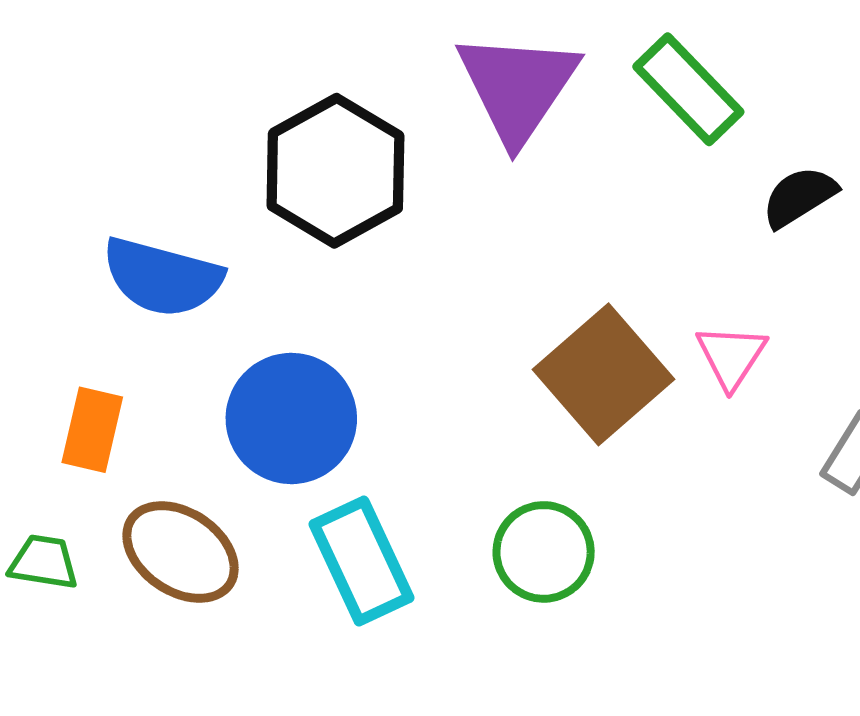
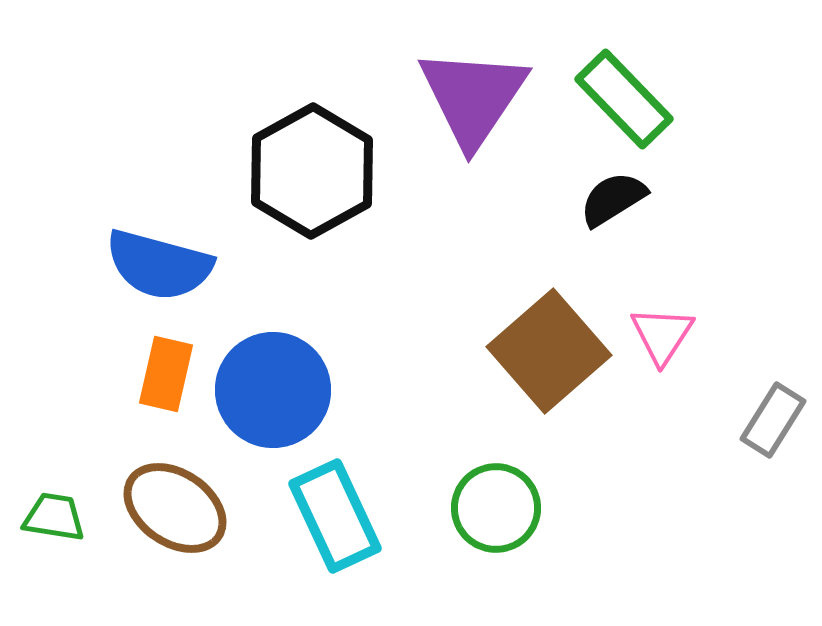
black semicircle: (799, 197) -> (613, 199), moved
orange rectangle: (92, 430) -> (166, 374), moved

